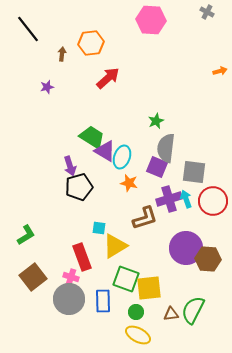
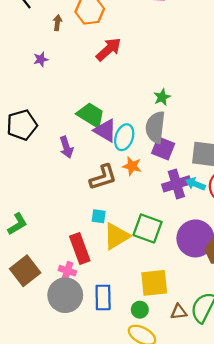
gray semicircle: (166, 148) -> (155, 127), moved
black pentagon: (79, 187) -> (22, 125), moved
cyan arrow: (186, 199) -> (195, 184), turned -48
brown L-shape: (145, 218) -> (103, 177), moved
green square: (126, 279) -> (148, 228), moved

